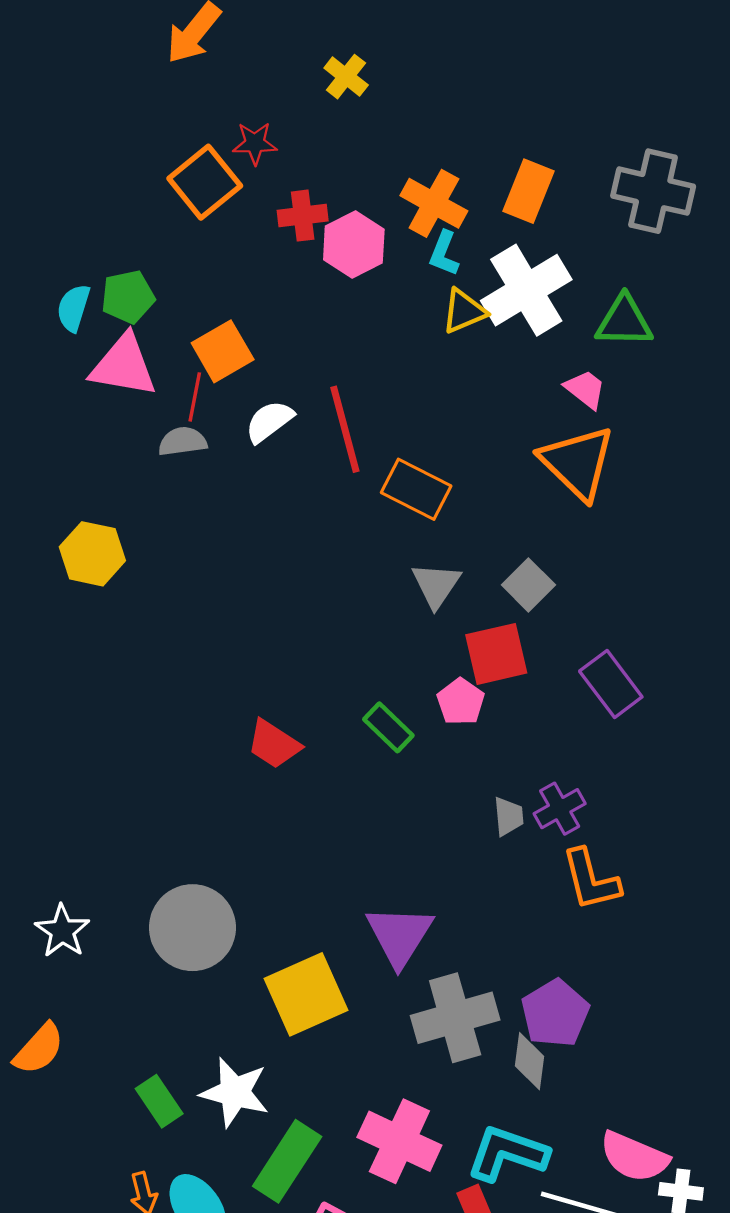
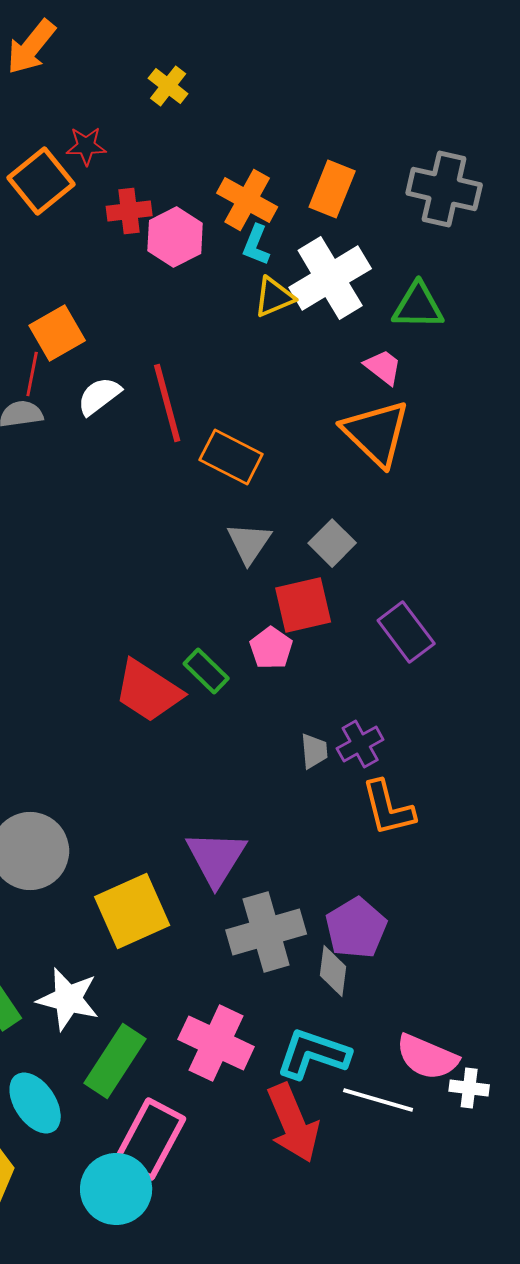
red trapezoid: (274, 744) -> (148, 691), moved, size x1.4

